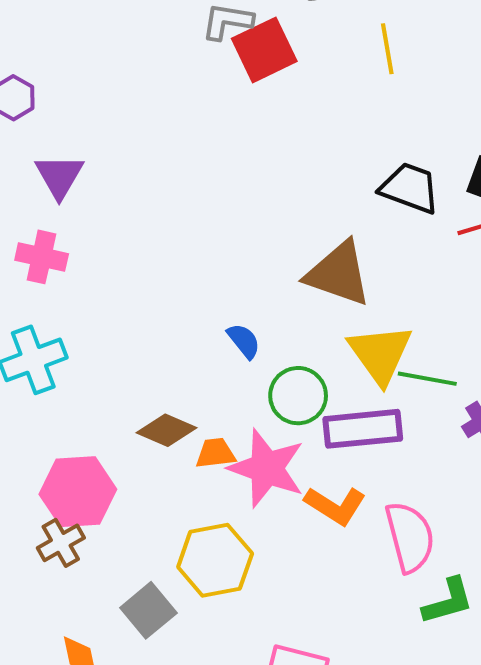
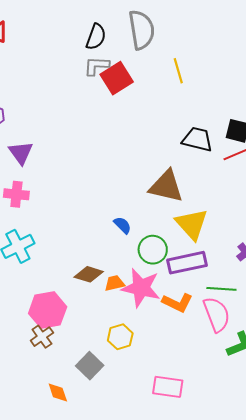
green line: (427, 379) -> (221, 289), moved
yellow hexagon: (215, 560) -> (120, 337), size x0.7

